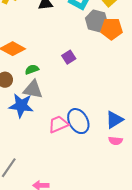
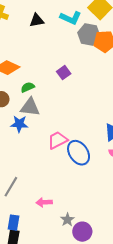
blue star: (21, 106) -> (19, 124), size x0.7
blue ellipse: (78, 121) -> (79, 153), moved

